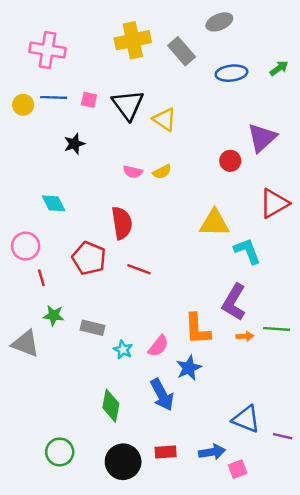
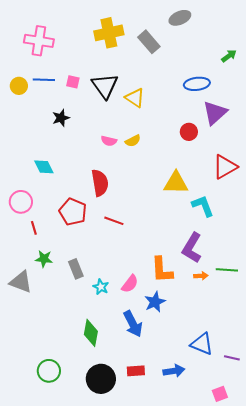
blue ellipse: (231, 73) -> (197, 84), moved
gray rectangle: (93, 328) -> (76, 269), turned 54
pink square: (238, 469) -> (220, 394), moved

